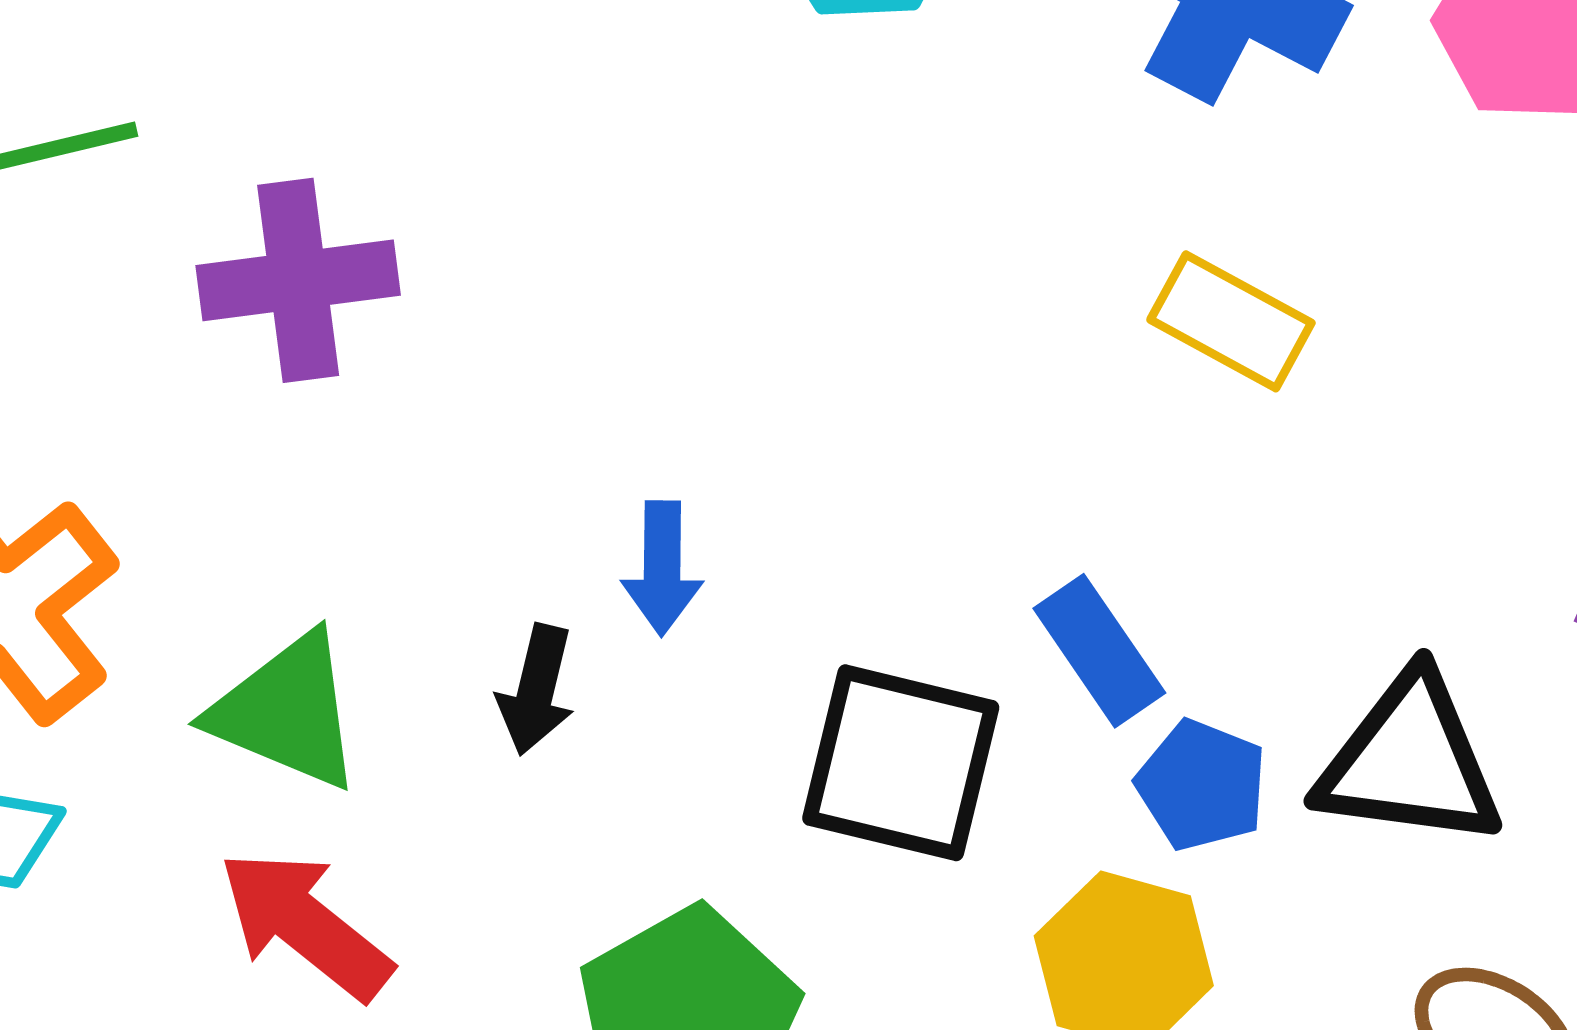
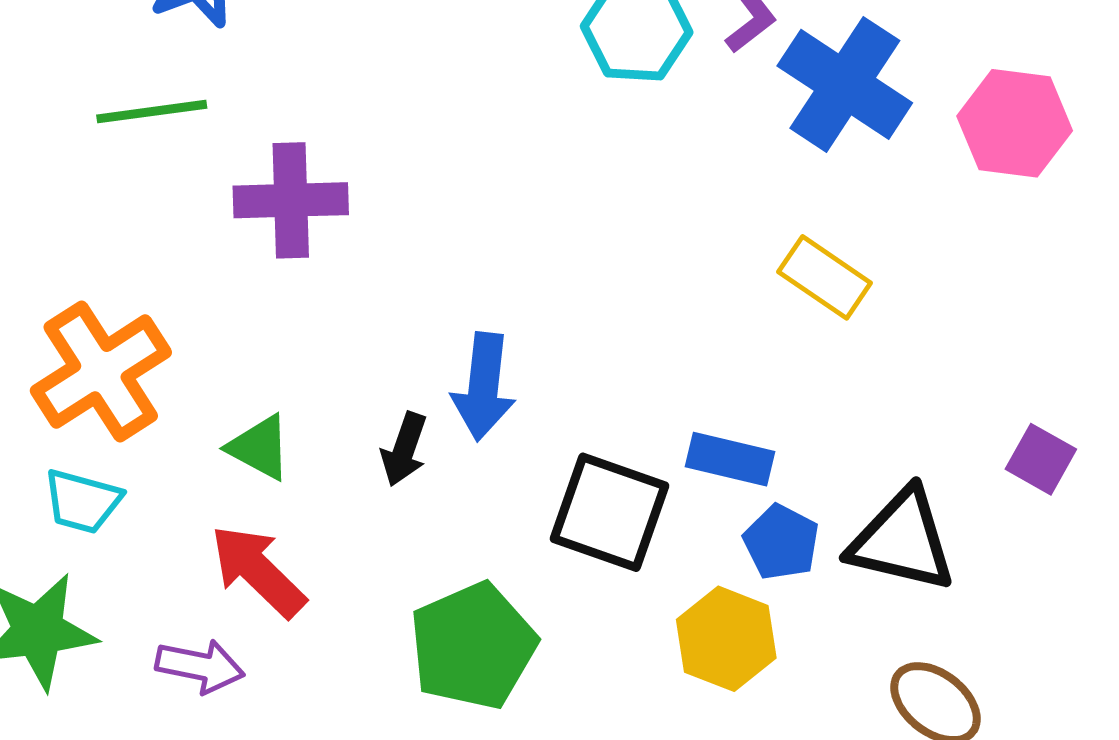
blue arrow: (662, 568) -> (483, 387), size x1.4
blue rectangle: (1099, 651) -> (730, 459), turned -48
green triangle: (287, 711) -> (259, 447), size x0.7

